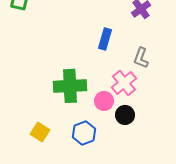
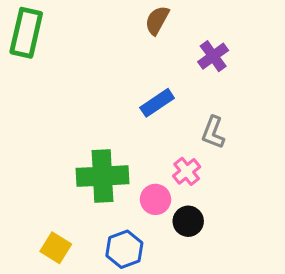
blue rectangle: (105, 39) -> (157, 103), turned 40
pink cross: (124, 83) -> (187, 171), size x0.7

